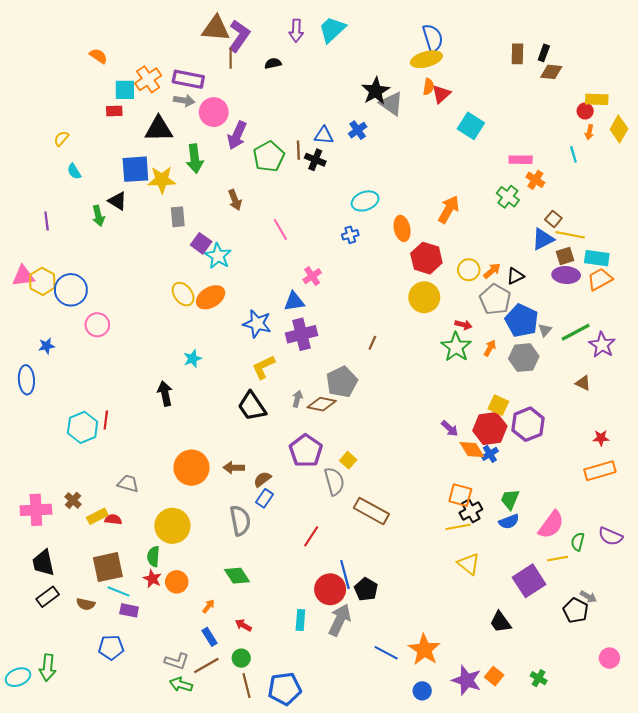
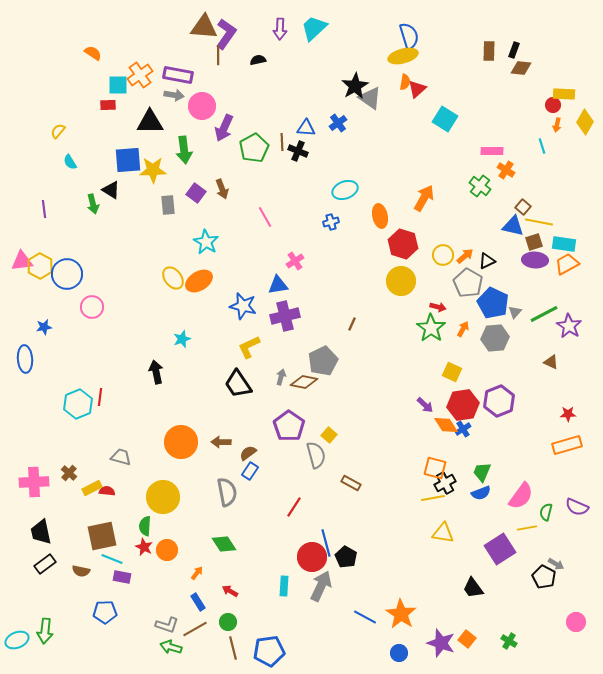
blue triangle: (543, 239) -> (513, 226), turned 40
purple square: (201, 243) -> (196, 193), moved
yellow square: (498, 405) -> (452, 372), moved
brown rectangle: (371, 511) -> (351, 483), size x0.6
yellow triangle: (469, 564) -> (443, 533), turned -30

